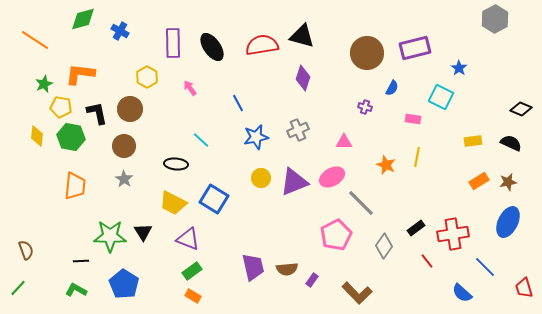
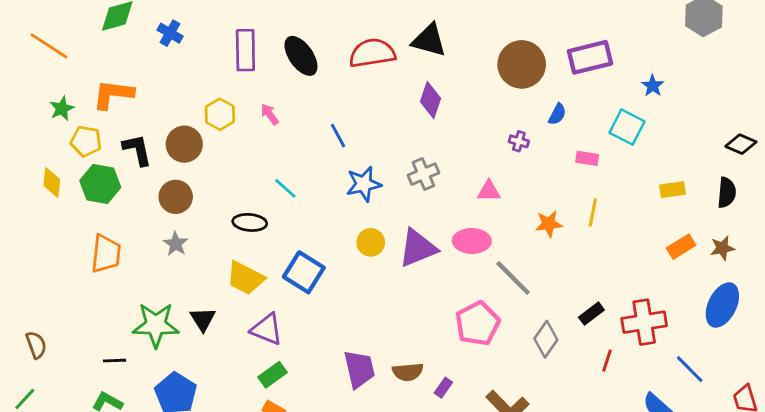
yellow hexagon: (147, 77) -> (220, 114), moved
black semicircle: (511, 143) -> (727, 193), turned 70
orange star: (386, 165) -> (549, 224), turned -30
pink ellipse: (332, 177) -> (472, 241), turned 30
red line: (427, 261) -> (607, 361), turned 56

